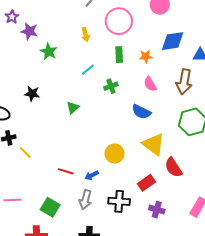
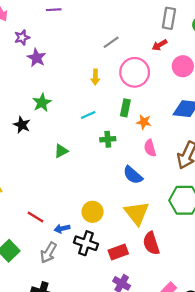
green star: (49, 52) -> (42, 103), moved
orange star: (146, 56) -> (144, 122), moved
black cross: (119, 201) -> (86, 243), moved

